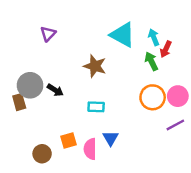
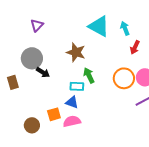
red arrow: (166, 49) -> (135, 47), moved
green arrow: (151, 61) -> (89, 75), moved
gray circle: (30, 85) -> (32, 58), moved
blue triangle: (111, 138) -> (72, 102), moved, turned -40
pink semicircle: (90, 149) -> (72, 121), turned 78

